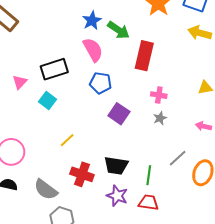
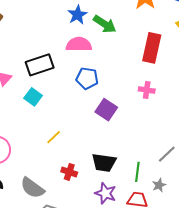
pink semicircle: (93, 50) -> (79, 44), turned -60
red rectangle: (144, 56) -> (152, 48), moved
gray star: (160, 118) -> (159, 185), moved
red cross: (82, 174) -> (69, 172), size x0.7

